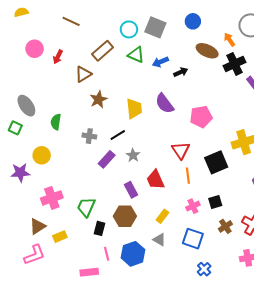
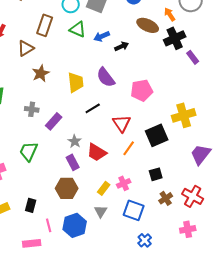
brown rectangle: (103, 51) -> (45, 25), turned -30
black line: (118, 135) -> (93, 108), moved
gray star: (133, 155) -> (75, 141), moved
purple rectangle: (107, 159) -> (54, 121), moved
orange line: (188, 176) -> (129, 148), turned 42
red trapezoid: (155, 180) -> (97, 152), turned -35
pink cross: (193, 206) -> (124, 183), moved
green trapezoid: (86, 207) -> (29, 151), moved
black rectangle: (99, 228) -> (31, 205), moved
gray triangle: (159, 240) -> (101, 211), turned 32

